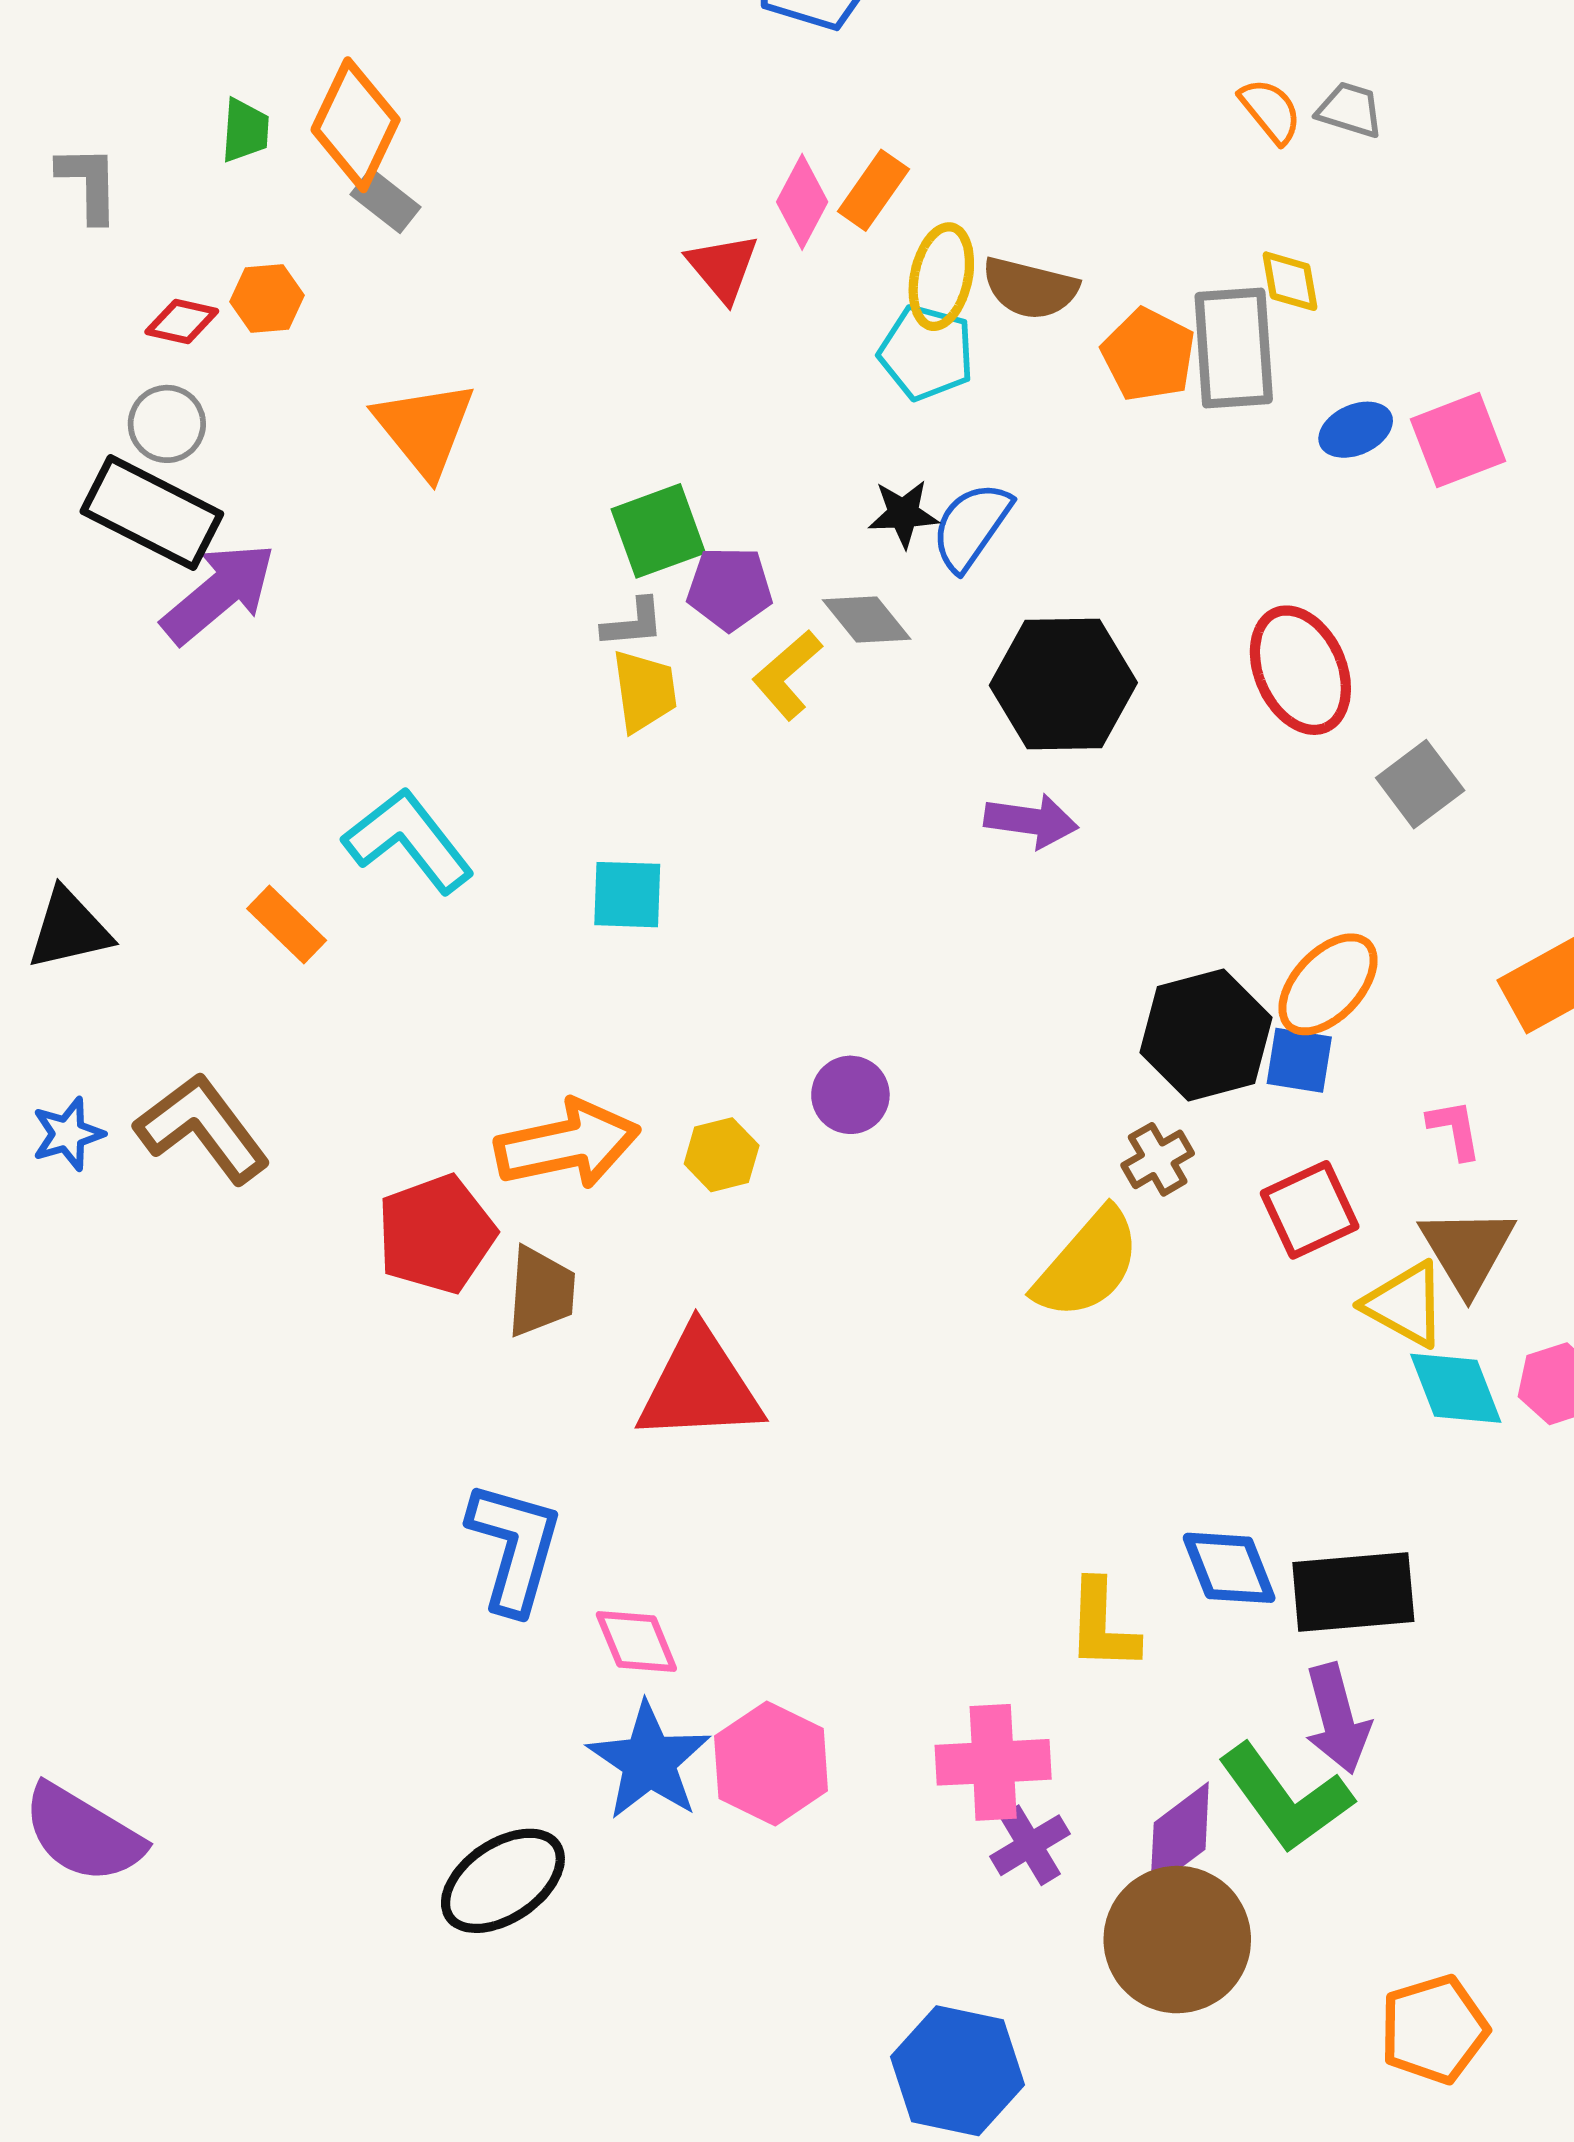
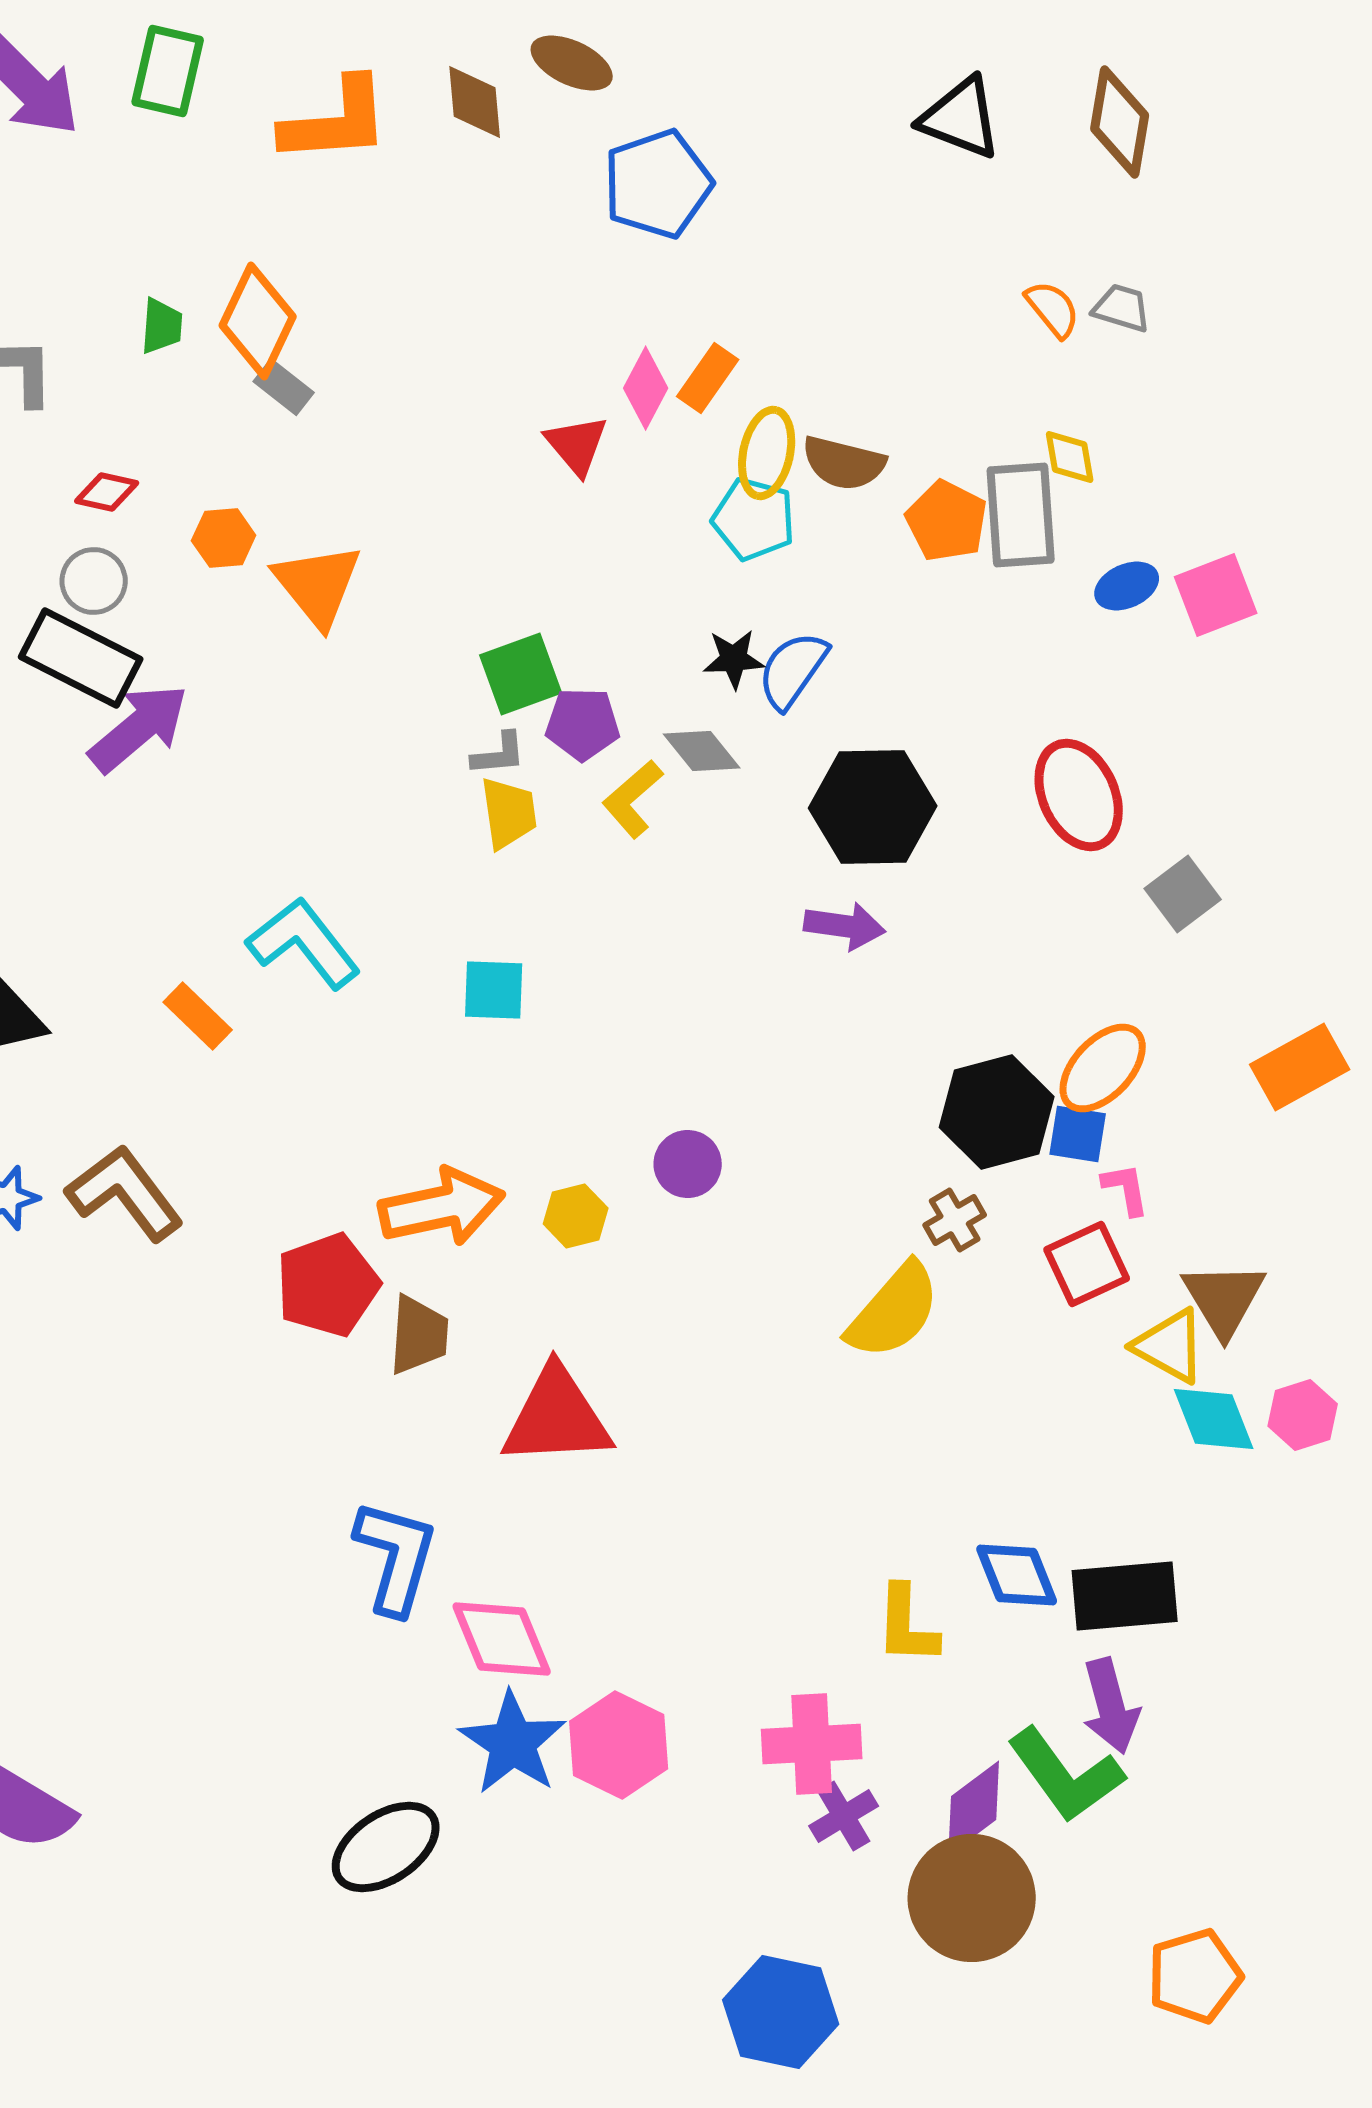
orange hexagon: (267, 298) -> (224, 538), moved
pink L-shape: (1455, 1129) -> (1126, 1189), moved
pink diamond: (636, 1641) -> (502, 1639), size x1.4

